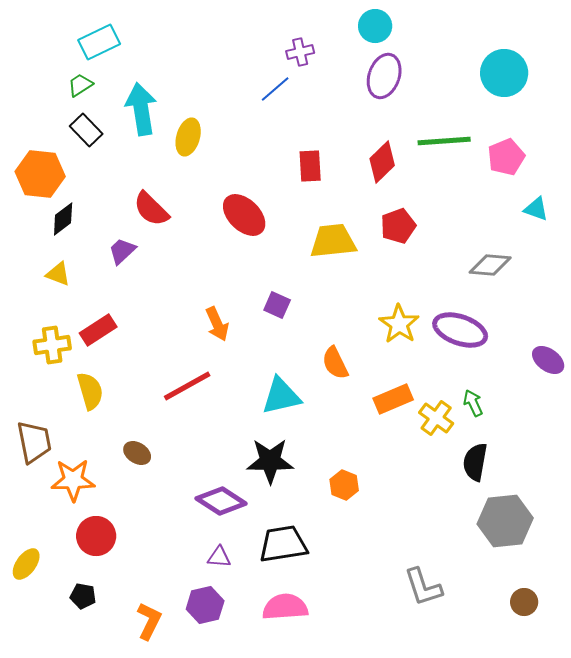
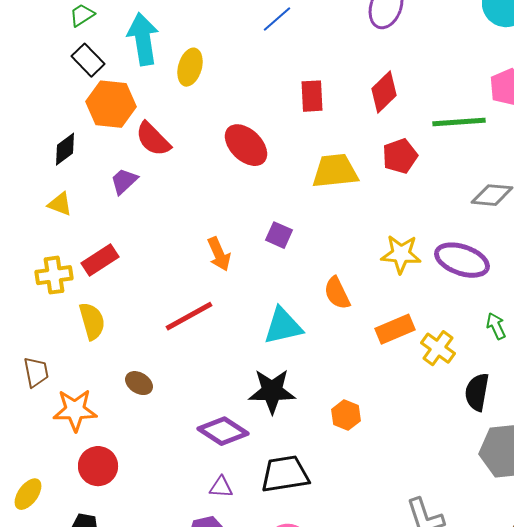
green line: (444, 141) -> (459, 122), moved
orange hexagon: (40, 174) -> (111, 104), moved
yellow star: (399, 324) -> (401, 254), turned -30
green arrow: (473, 403) -> (496, 326), moved
brown trapezoid: (34, 442) -> (36, 372), size x0.7

